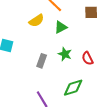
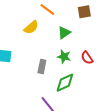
green triangle: (61, 27) -> (64, 33), moved
green diamond: (73, 88) -> (65, 83), moved

